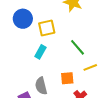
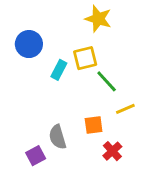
yellow square: (47, 28) -> (85, 58), moved
cyan rectangle: (40, 52) -> (59, 70), moved

